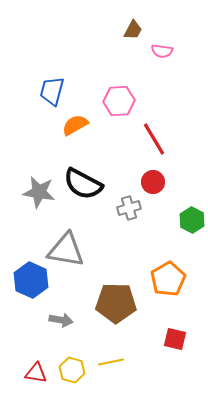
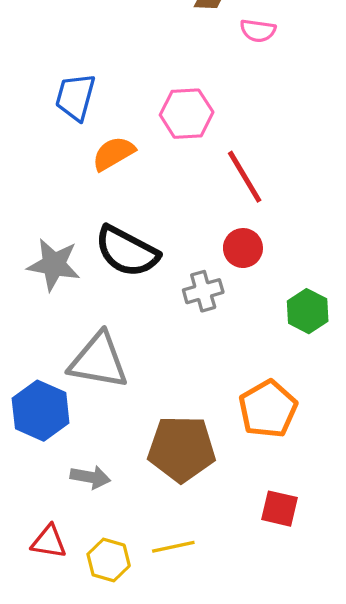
red triangle: (36, 373) -> (49, 542), moved

